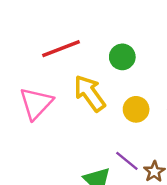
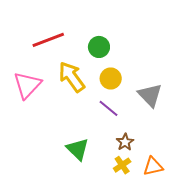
yellow circle: (136, 109) -> (111, 79), moved
purple line: (127, 161) -> (108, 108), moved

